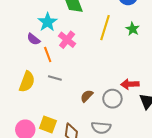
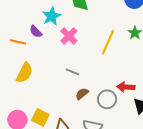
yellow line: (105, 28) -> (108, 42), moved
orange line: (48, 55) -> (18, 42), moved, turned -63
gray line: (55, 78) -> (73, 72), moved

